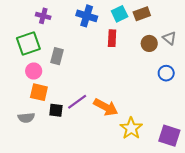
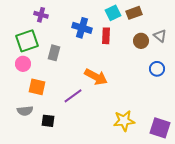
blue cross: (87, 16) -> (82, 28), moved
pink circle: (34, 71) -> (23, 64), moved
orange arrow: (106, 107) -> (96, 77), moved
black square: (56, 110) -> (48, 121), moved
yellow star: (131, 128) -> (124, 121), turned 30

